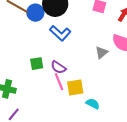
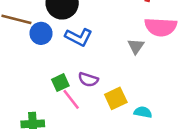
blue circle: (35, 13) -> (41, 33), moved
pink line: (59, 82) -> (71, 99), moved

